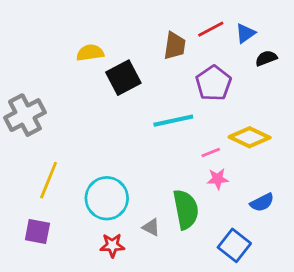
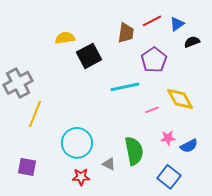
yellow diamond: (250, 137) -> (180, 99), turned 36
pink star: (218, 179) -> (168, 138), moved
yellow line: (49, 180) -> (35, 114), moved

